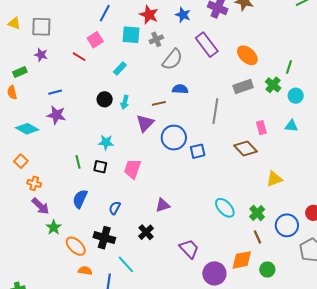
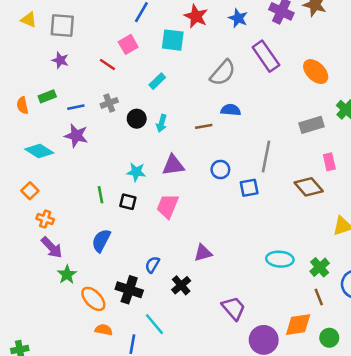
gray cross: (156, 39) -> (109, 103), moved
green rectangle: (20, 72) -> (47, 96), moved
gray rectangle: (243, 87) -> (311, 125), moved
gray line: (215, 111) -> (266, 156), moved
purple triangle: (145, 123) -> (173, 165), moved, turned 36
blue circle: (174, 138) -> (220, 170), size x0.6
blue semicircle: (115, 208) -> (152, 265), moved
cyan ellipse: (225, 208) -> (280, 259), turned -45

